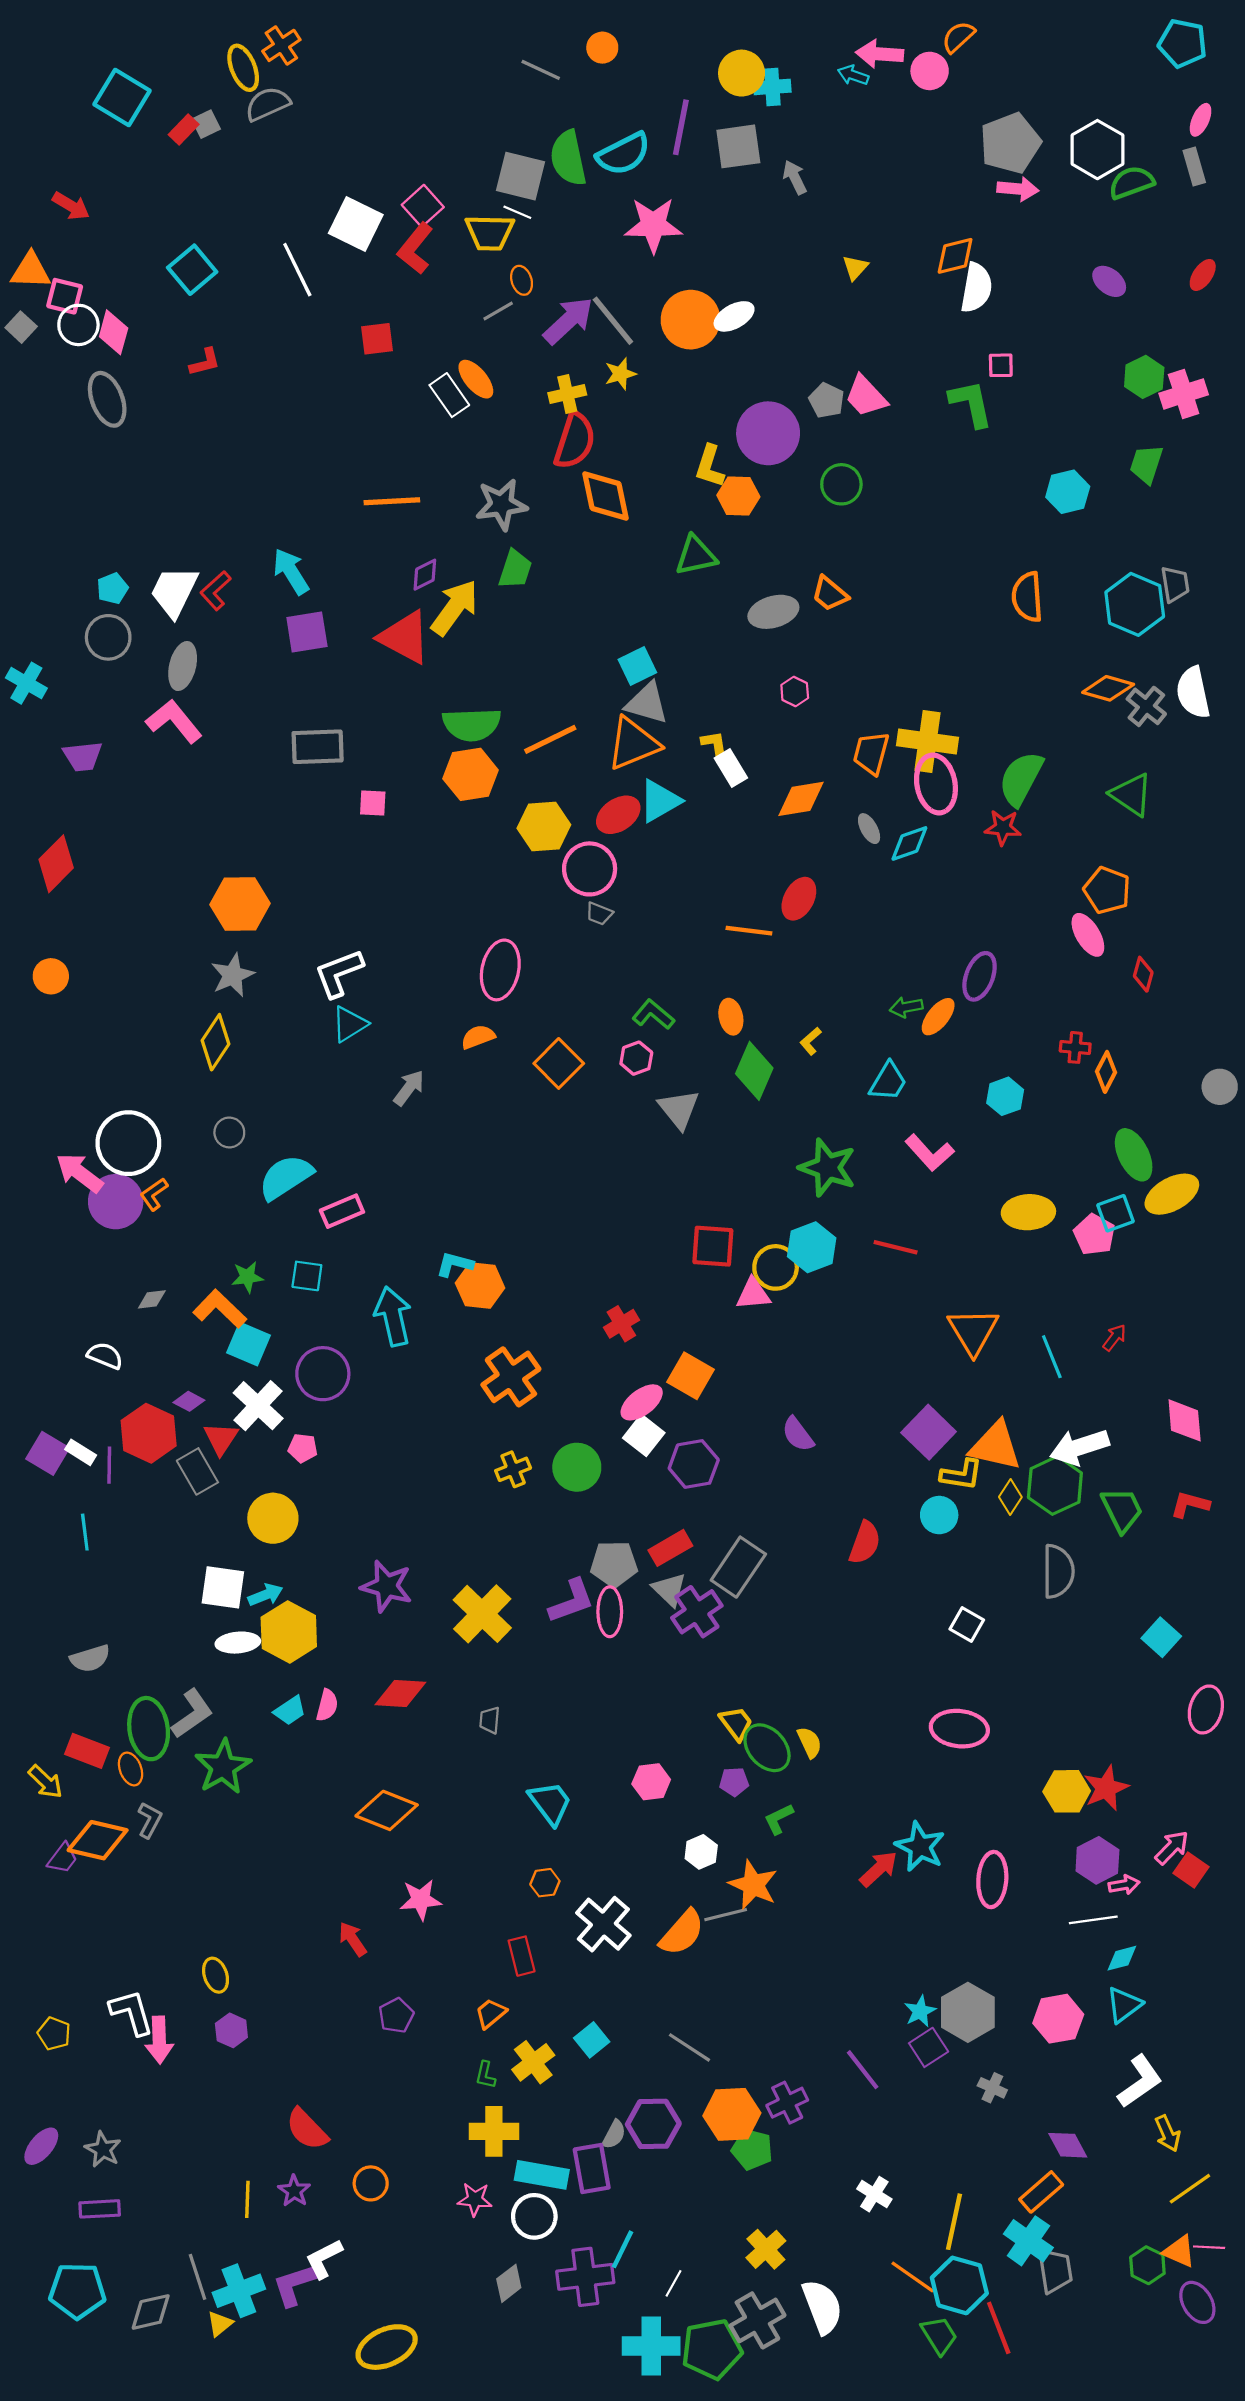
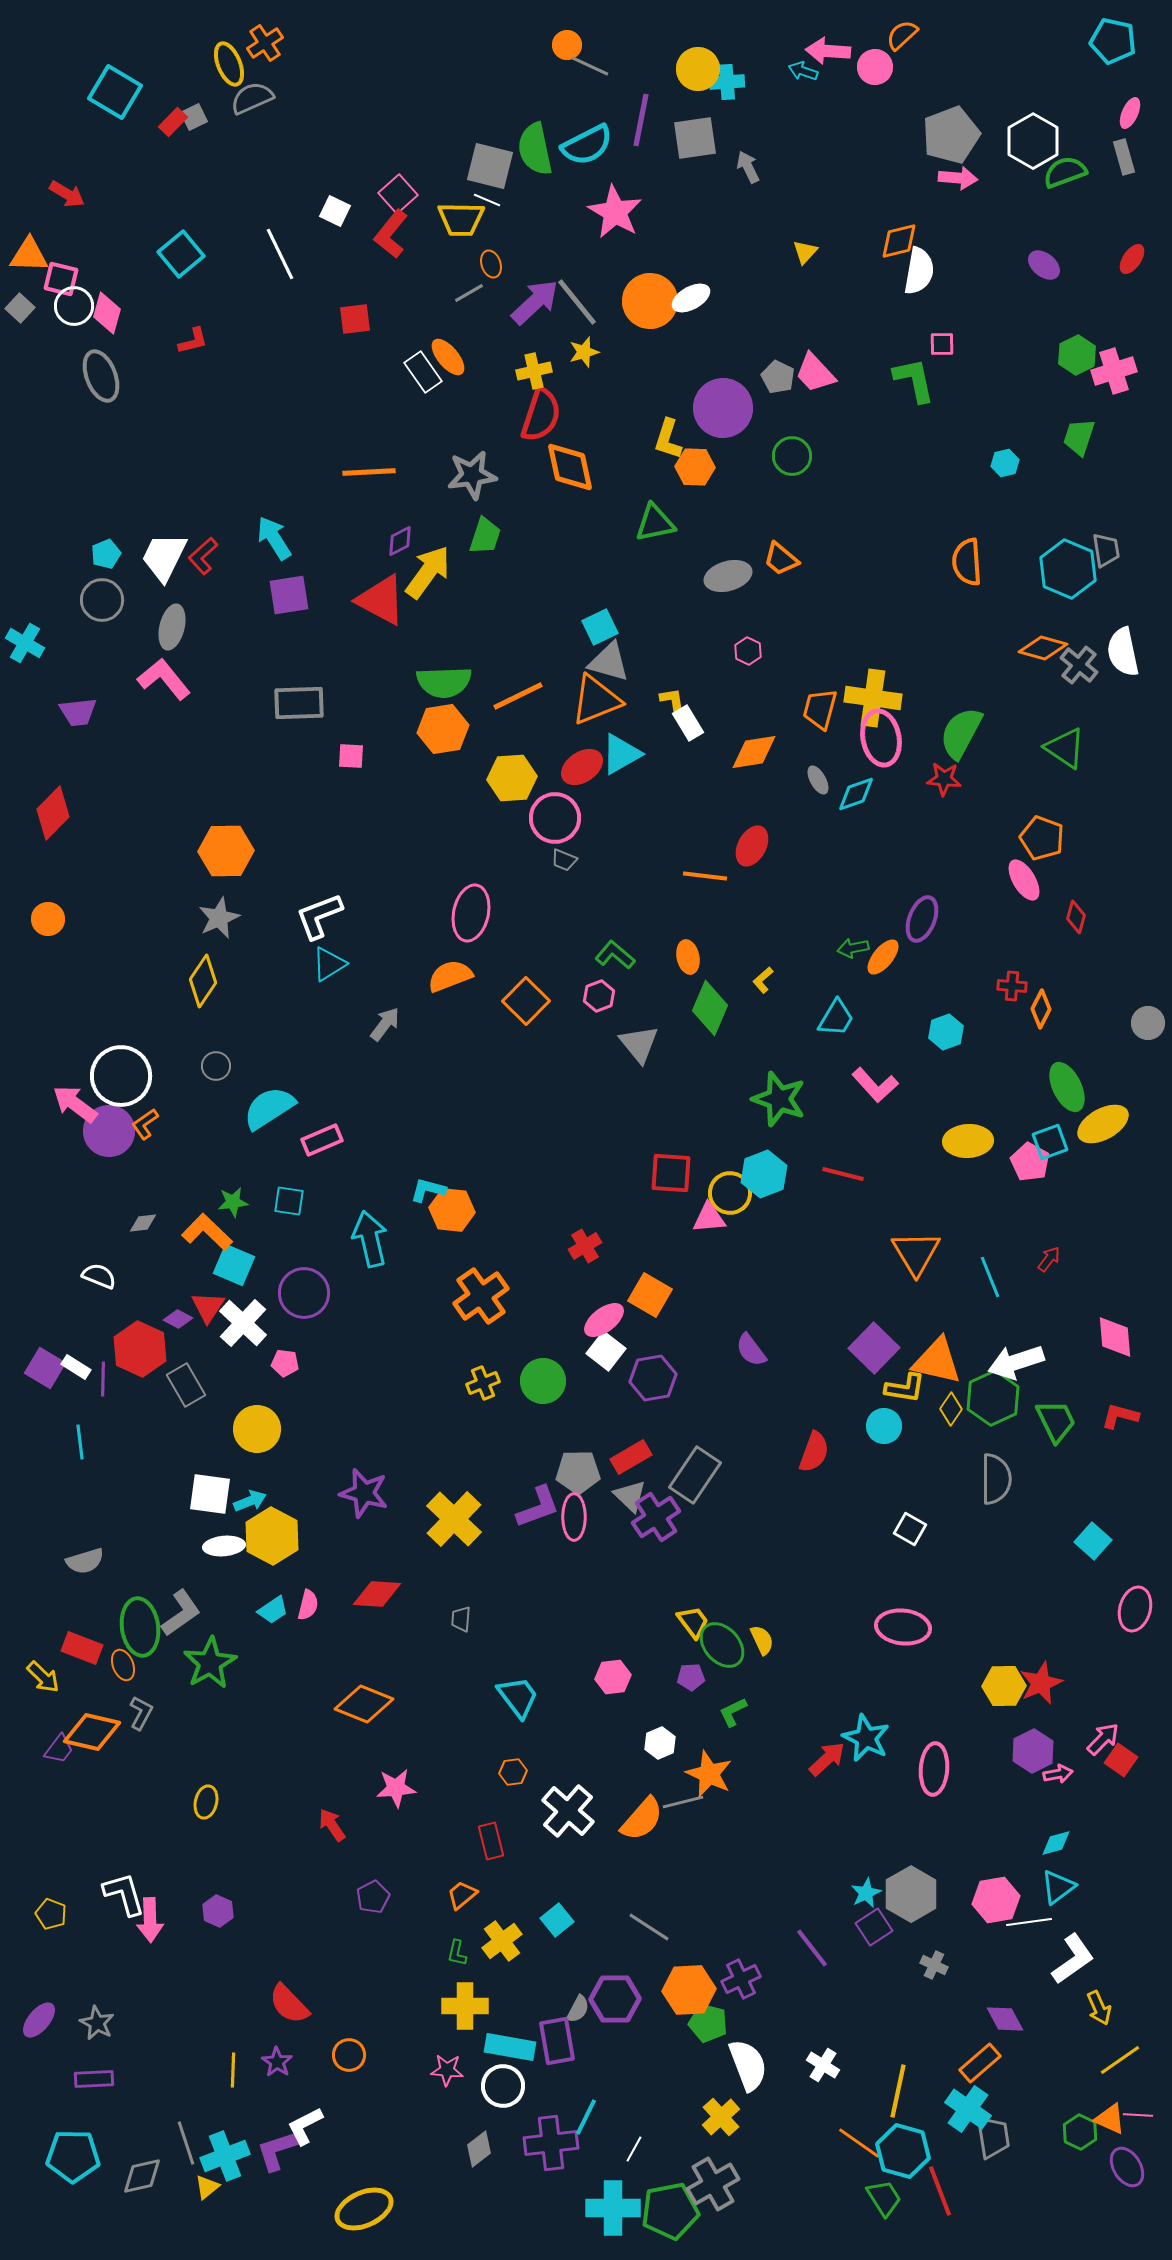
gray line: (541, 70) -> (590, 66), moved
white square: (356, 224) -> (335, 211), size x0.6
pink star: (653, 225) -> (615, 212), turned 30
cyan hexagon: (1068, 492) -> (1005, 463), size x0.7
orange semicircle: (478, 1037) -> (450, 976), size x1.4
red triangle: (221, 1439) -> (208, 1307), moved
white line: (1093, 1920) -> (1029, 1922), moved
yellow ellipse: (216, 1975) -> (206, 1802), moved, turned 32
white semicircle: (822, 2307) -> (748, 2065), moved

